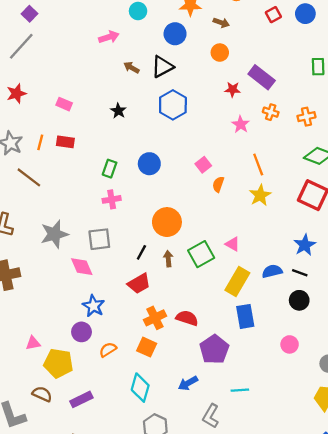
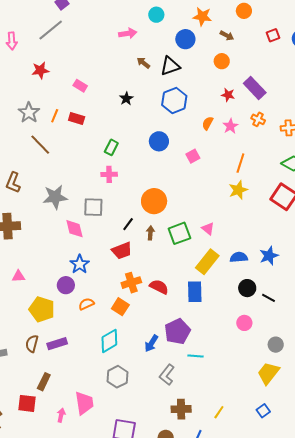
blue circle: (149, 164) -> (159, 141), moved
orange line: (258, 164) -> (240, 163), turned 30
orange semicircle: (218, 184) -> (208, 123), moved
blue star: (305, 245) -> (269, 256), moved
black line: (300, 273) -> (268, 298), moved
black circle: (299, 300) -> (247, 288), moved
blue rectangle: (245, 316) -> (195, 292), moved
pink triangle: (33, 343) -> (18, 276), moved
purple pentagon: (214, 349) -> (177, 331), moved
blue arrow: (188, 383) -> (151, 343), turned -36
cyan diamond: (140, 388) -> (109, 341), turned 35
brown semicircle: (42, 394) -> (32, 344), moved, turned -108

